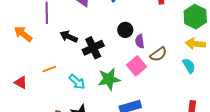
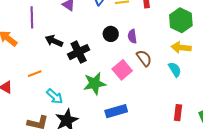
purple semicircle: (140, 41) -> (132, 36), moved
brown semicircle: (158, 54) -> (144, 58), turned -90
cyan arrow: (77, 82) -> (55, 96), moved

